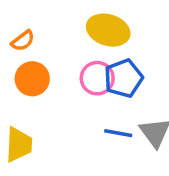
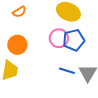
orange circle: (32, 79) -> (17, 45), moved

